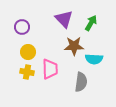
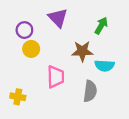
purple triangle: (64, 19) -> (58, 18), moved
yellow circle: (28, 52) -> (31, 49), moved
yellow cross: (27, 72) -> (18, 97), moved

